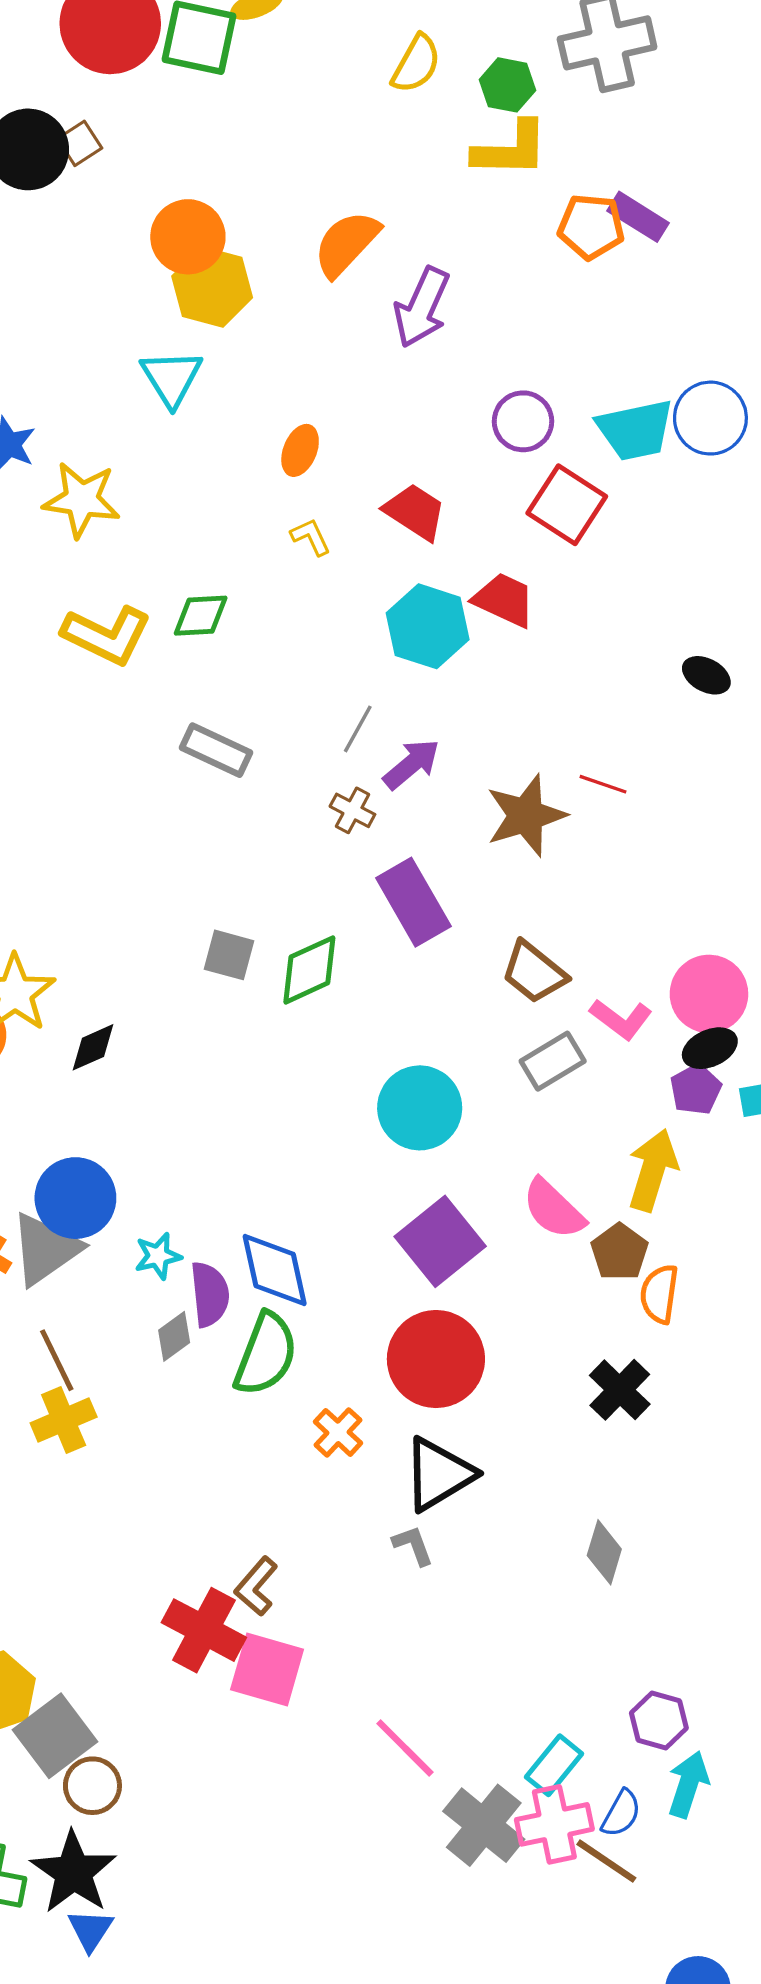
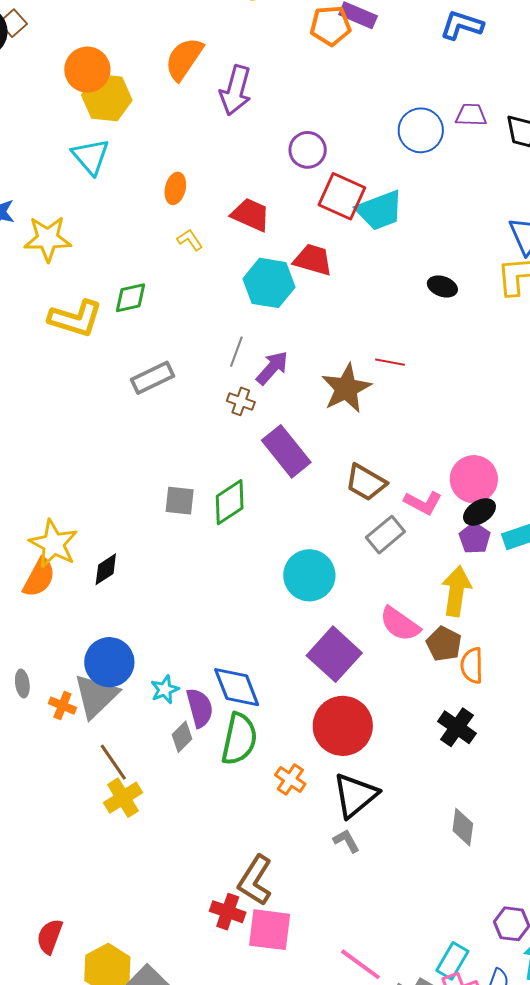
cyan trapezoid: (635, 430) -> (380, 210), moved
gray rectangle: (216, 750) -> (153, 378), turned -42
brown L-shape: (256, 1586) -> (255, 880), size x1.4
red cross: (204, 1630) -> (228, 912), size x0.7

